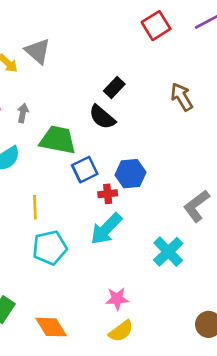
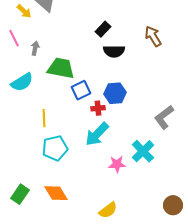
black semicircle: (102, 117) -> (114, 51), moved, turned -40
pink star: (117, 299) -> (117, 164), moved
orange diamond: (51, 327) -> (56, 193), moved

